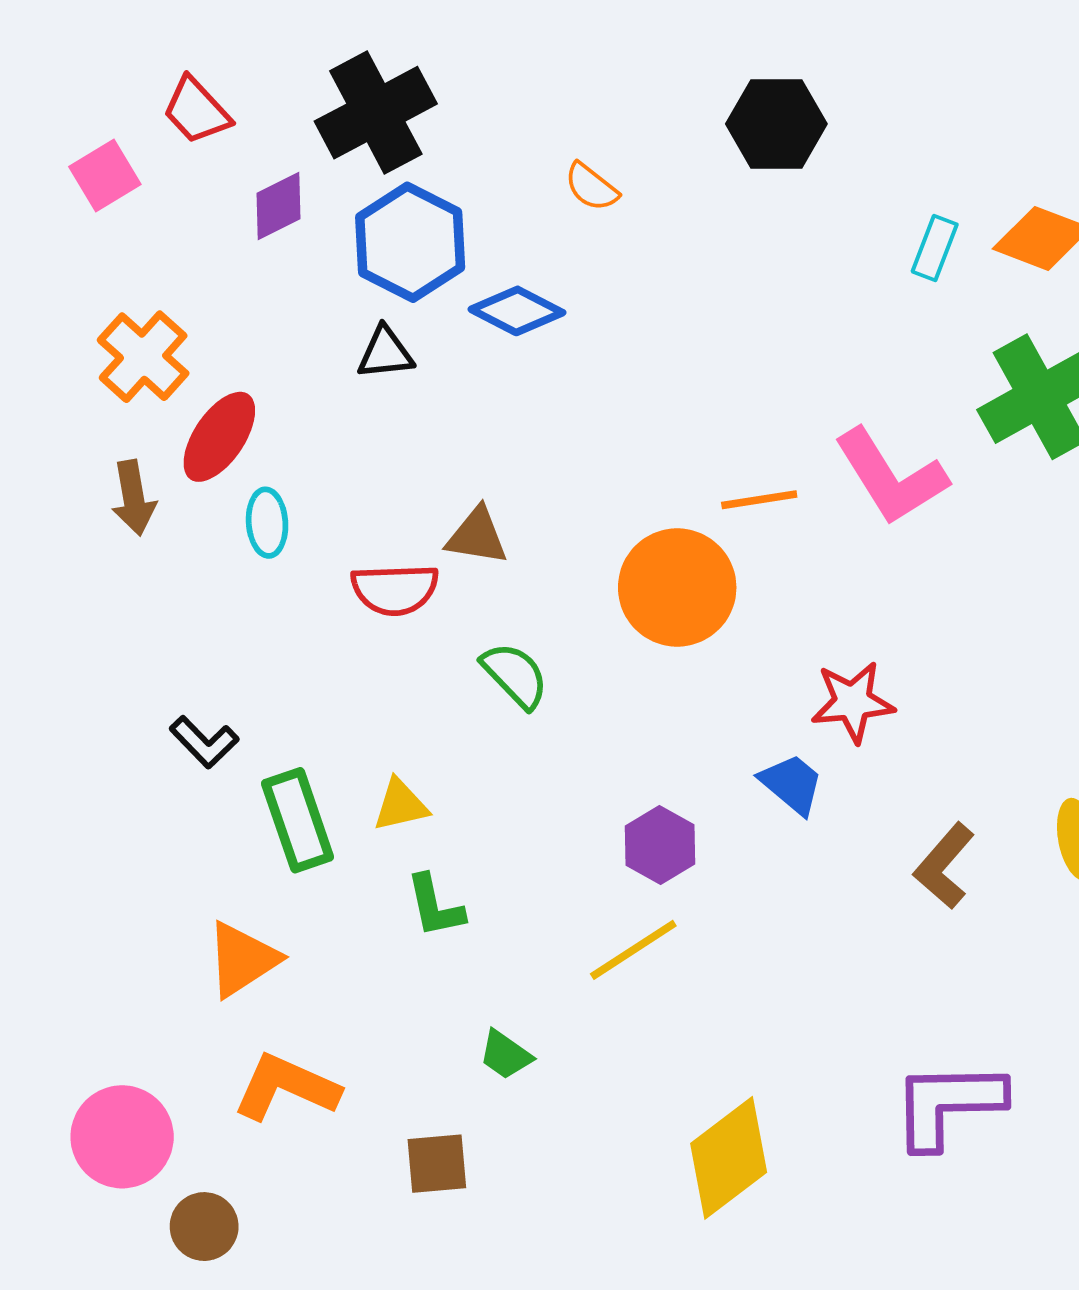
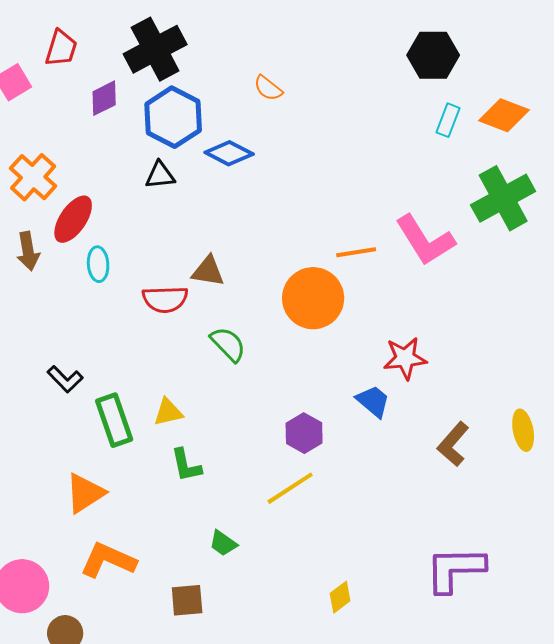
red trapezoid: (196, 111) -> (61, 48), turned -120
black hexagon: (776, 124) -> (433, 55), moved
yellow diamond: (729, 1158) -> (340, 597), size x0.5

